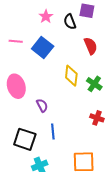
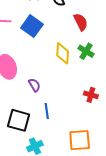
green cross: (94, 84) -> (86, 51), moved

